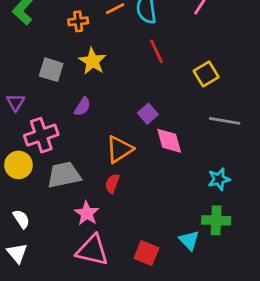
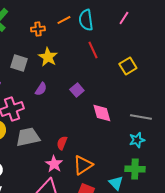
purple square: (148, 114) -> (77, 90), moved
gray line: (225, 121) -> (141, 117), moved
orange triangle: (119, 149) -> (83, 165), moved
pink star: (87, 213) -> (54, 164), moved

